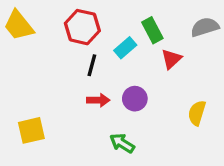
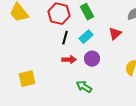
green rectangle: (152, 30) -> (87, 12), moved
cyan rectangle: (125, 48) -> (86, 37), moved

